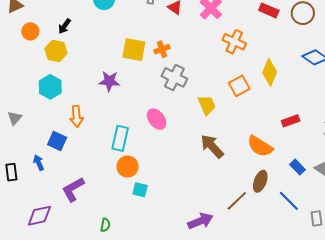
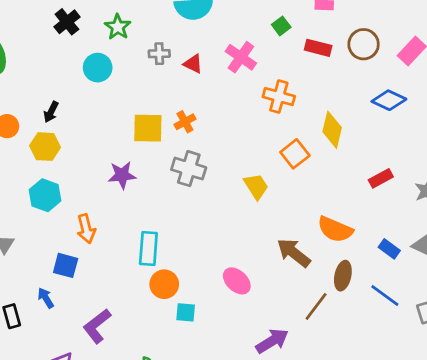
gray cross: (174, 77) -> (189, 169), moved
pink ellipse: (157, 119) -> (237, 281), moved
red rectangle: (291, 121) -> (381, 178), moved
brown arrow: (212, 146) -> (294, 253), moved

